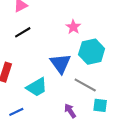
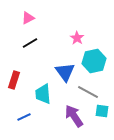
cyan trapezoid: (37, 87) -> (43, 94), turned 115
purple arrow: (70, 111) -> (74, 116), size x1.6

